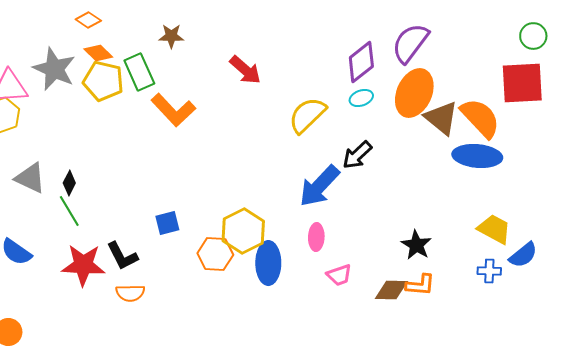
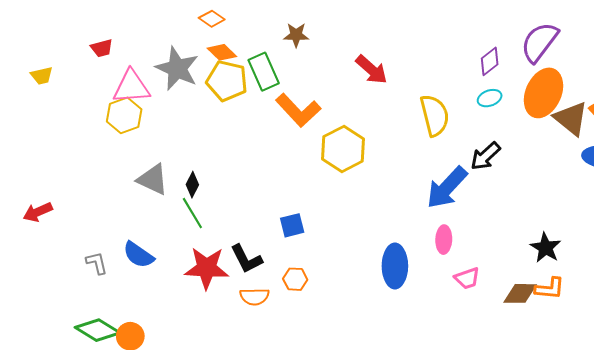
purple diamond: (361, 62) -> (490, 61), size x0.7
yellow semicircle: (307, 115) -> (435, 115), turned 120
yellow hexagon: (243, 231) -> (343, 149), moved
orange hexagon: (215, 254) -> (295, 279), moved, size x0.7

